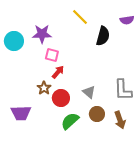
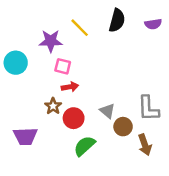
yellow line: (80, 17) -> (80, 28), moved
black semicircle: (103, 36) -> (117, 20), moved
cyan circle: (14, 41) -> (16, 63), moved
red arrow: (58, 72) -> (70, 87), turned 40
brown circle: (97, 114) -> (123, 127), moved

